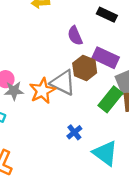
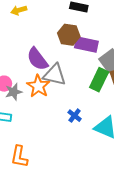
purple semicircle: (75, 36) -> (37, 59), moved, size x1.4
brown hexagon: (85, 68) -> (69, 35), moved

